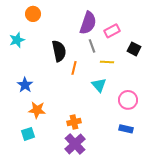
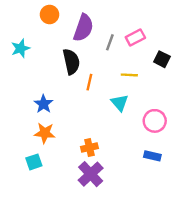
orange circle: (33, 14) -> (50, 15), moved
purple semicircle: (88, 23) -> (83, 28), moved
gray line: (92, 46) -> (110, 42), moved, turned 40
blue star: (25, 85) -> (43, 104), moved

